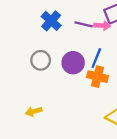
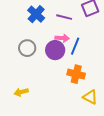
pink arrow: (102, 26) -> (62, 38), moved
orange cross: (97, 77) -> (76, 74), moved

